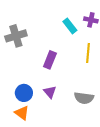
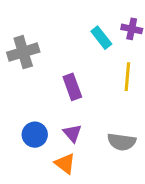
purple rectangle: (50, 60) -> (72, 87), turned -42
orange triangle: (22, 113) -> (65, 164), moved

